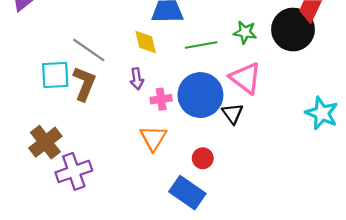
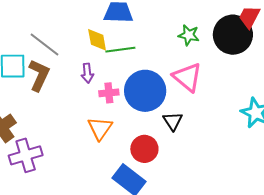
green line: (201, 45) -> (120, 50), moved
black triangle: (233, 114) -> (173, 121), moved
red circle: (203, 158) -> (144, 149), size x1.4

